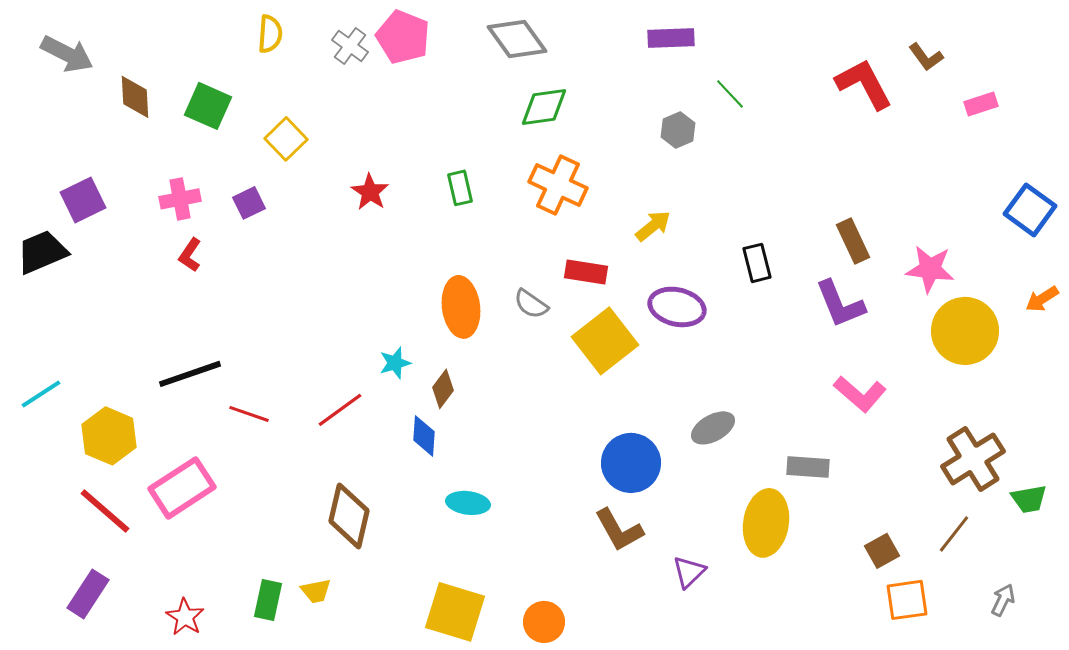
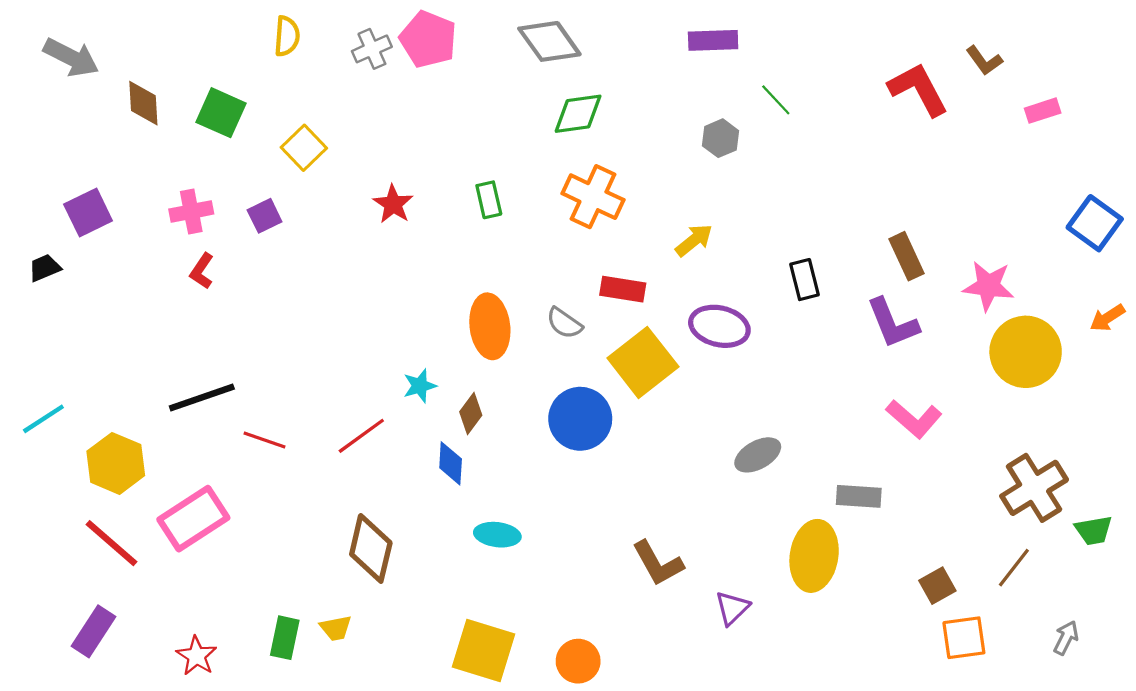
gray cross: (350, 46) -> (372, 49), turned 30
black trapezoid: (42, 252) -> (45, 268), size x0.6
blue circle: (631, 463) -> (580, 419), moved

